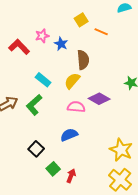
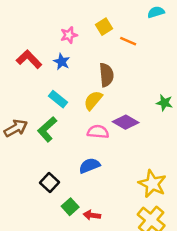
pink star: (42, 36) -> (69, 35), moved
blue star: (61, 44) -> (62, 62), moved
red arrow: (71, 176) -> (92, 215), turned -104

